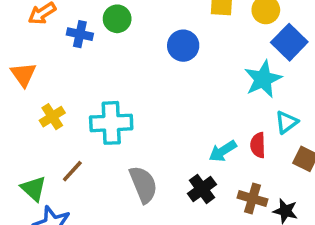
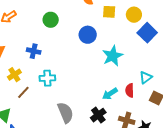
blue cross: (80, 34) -> (34, 51), moved
cyan star: (263, 79) -> (113, 56), moved
cyan cross: (111, 123) -> (47, 78), size x0.7
brown line: (72, 171) -> (23, 92), moved

